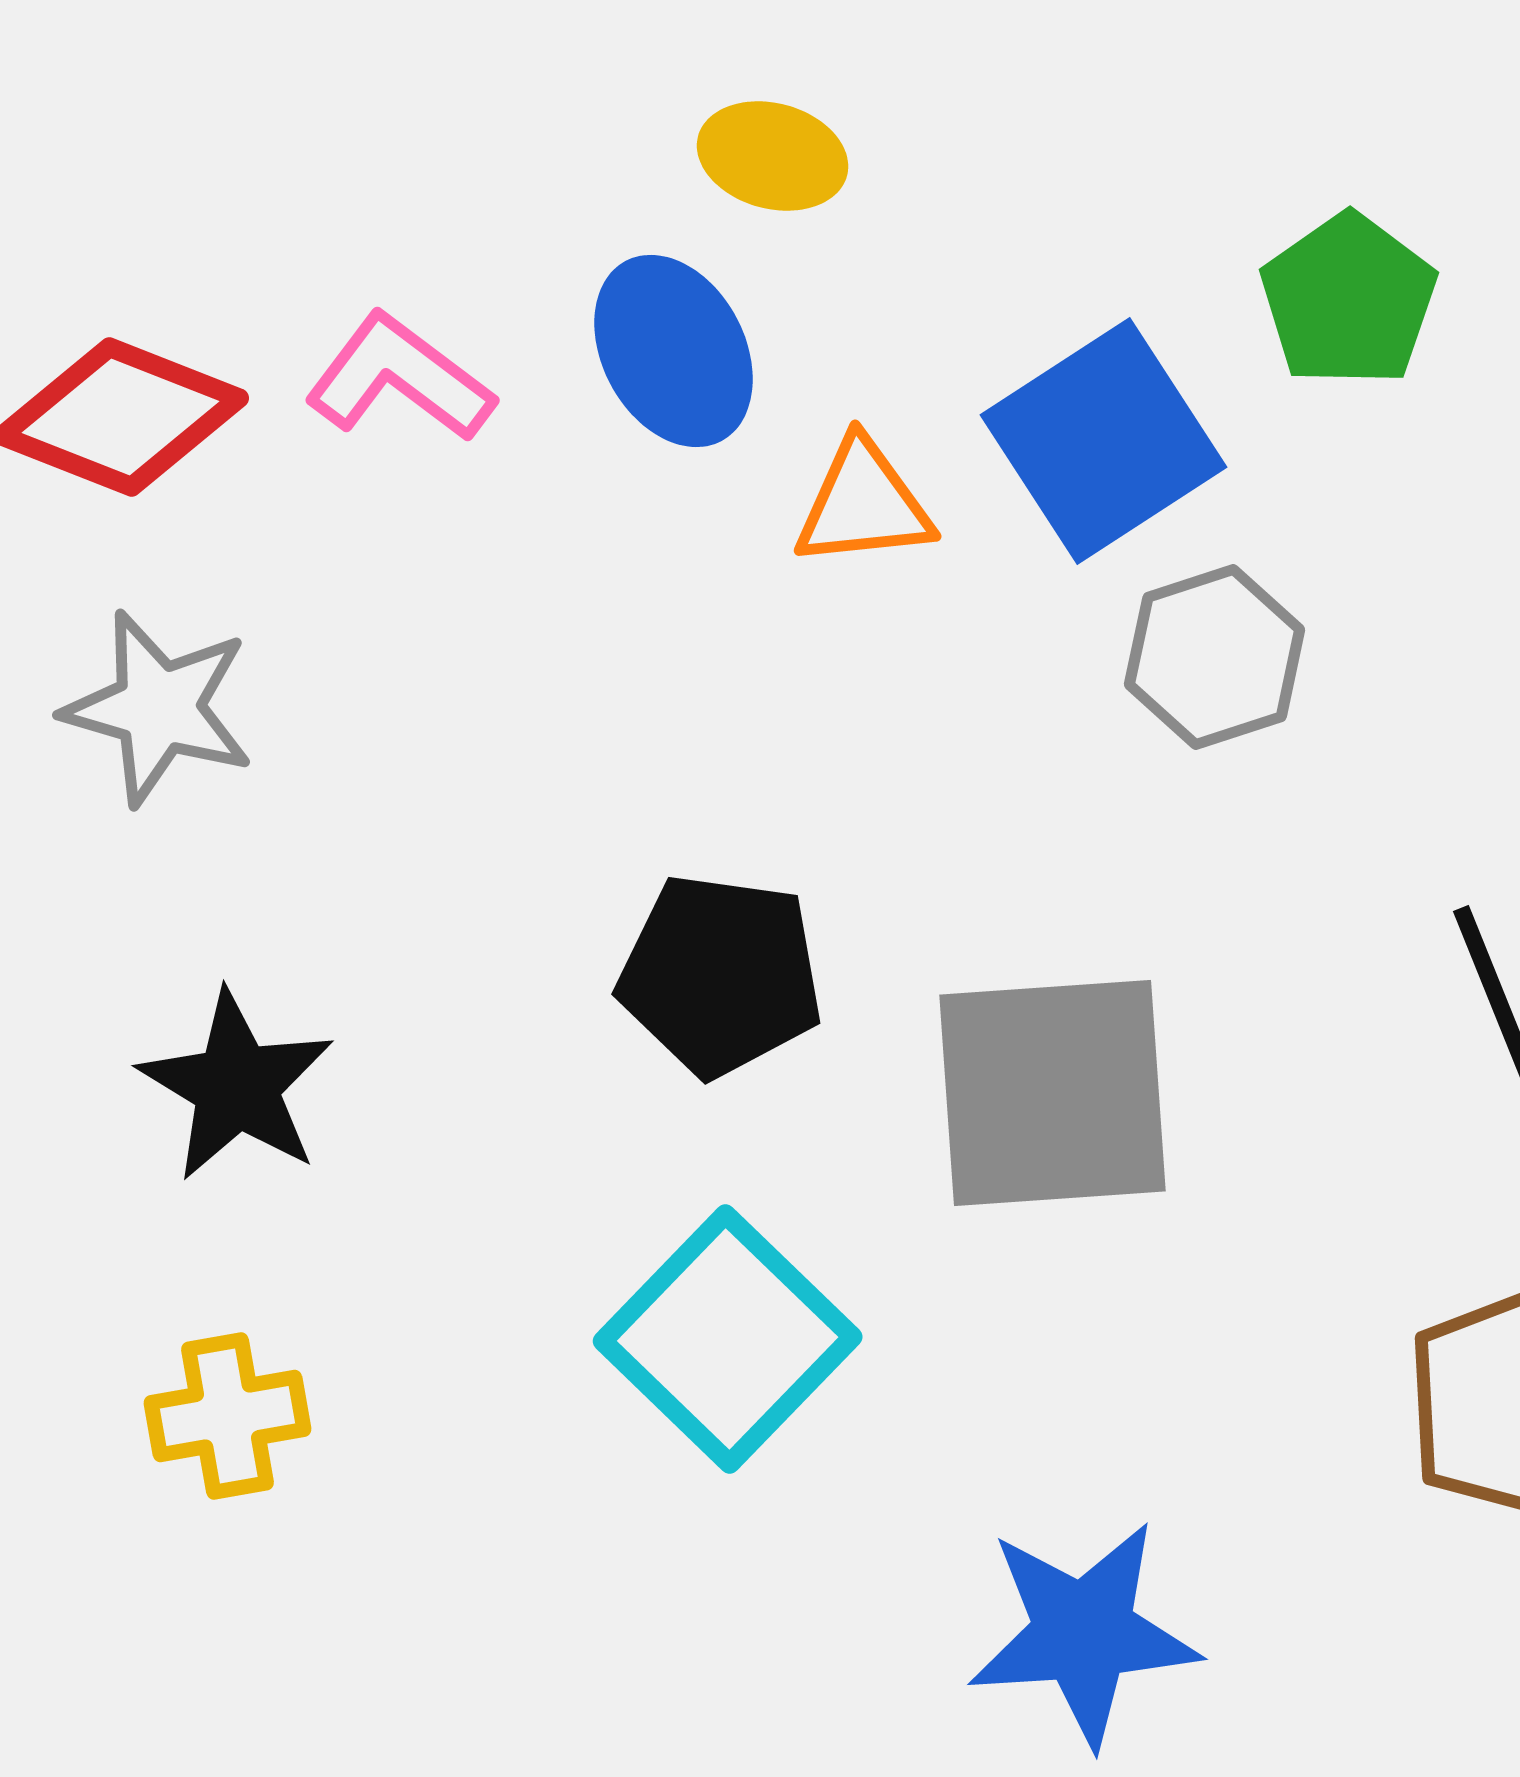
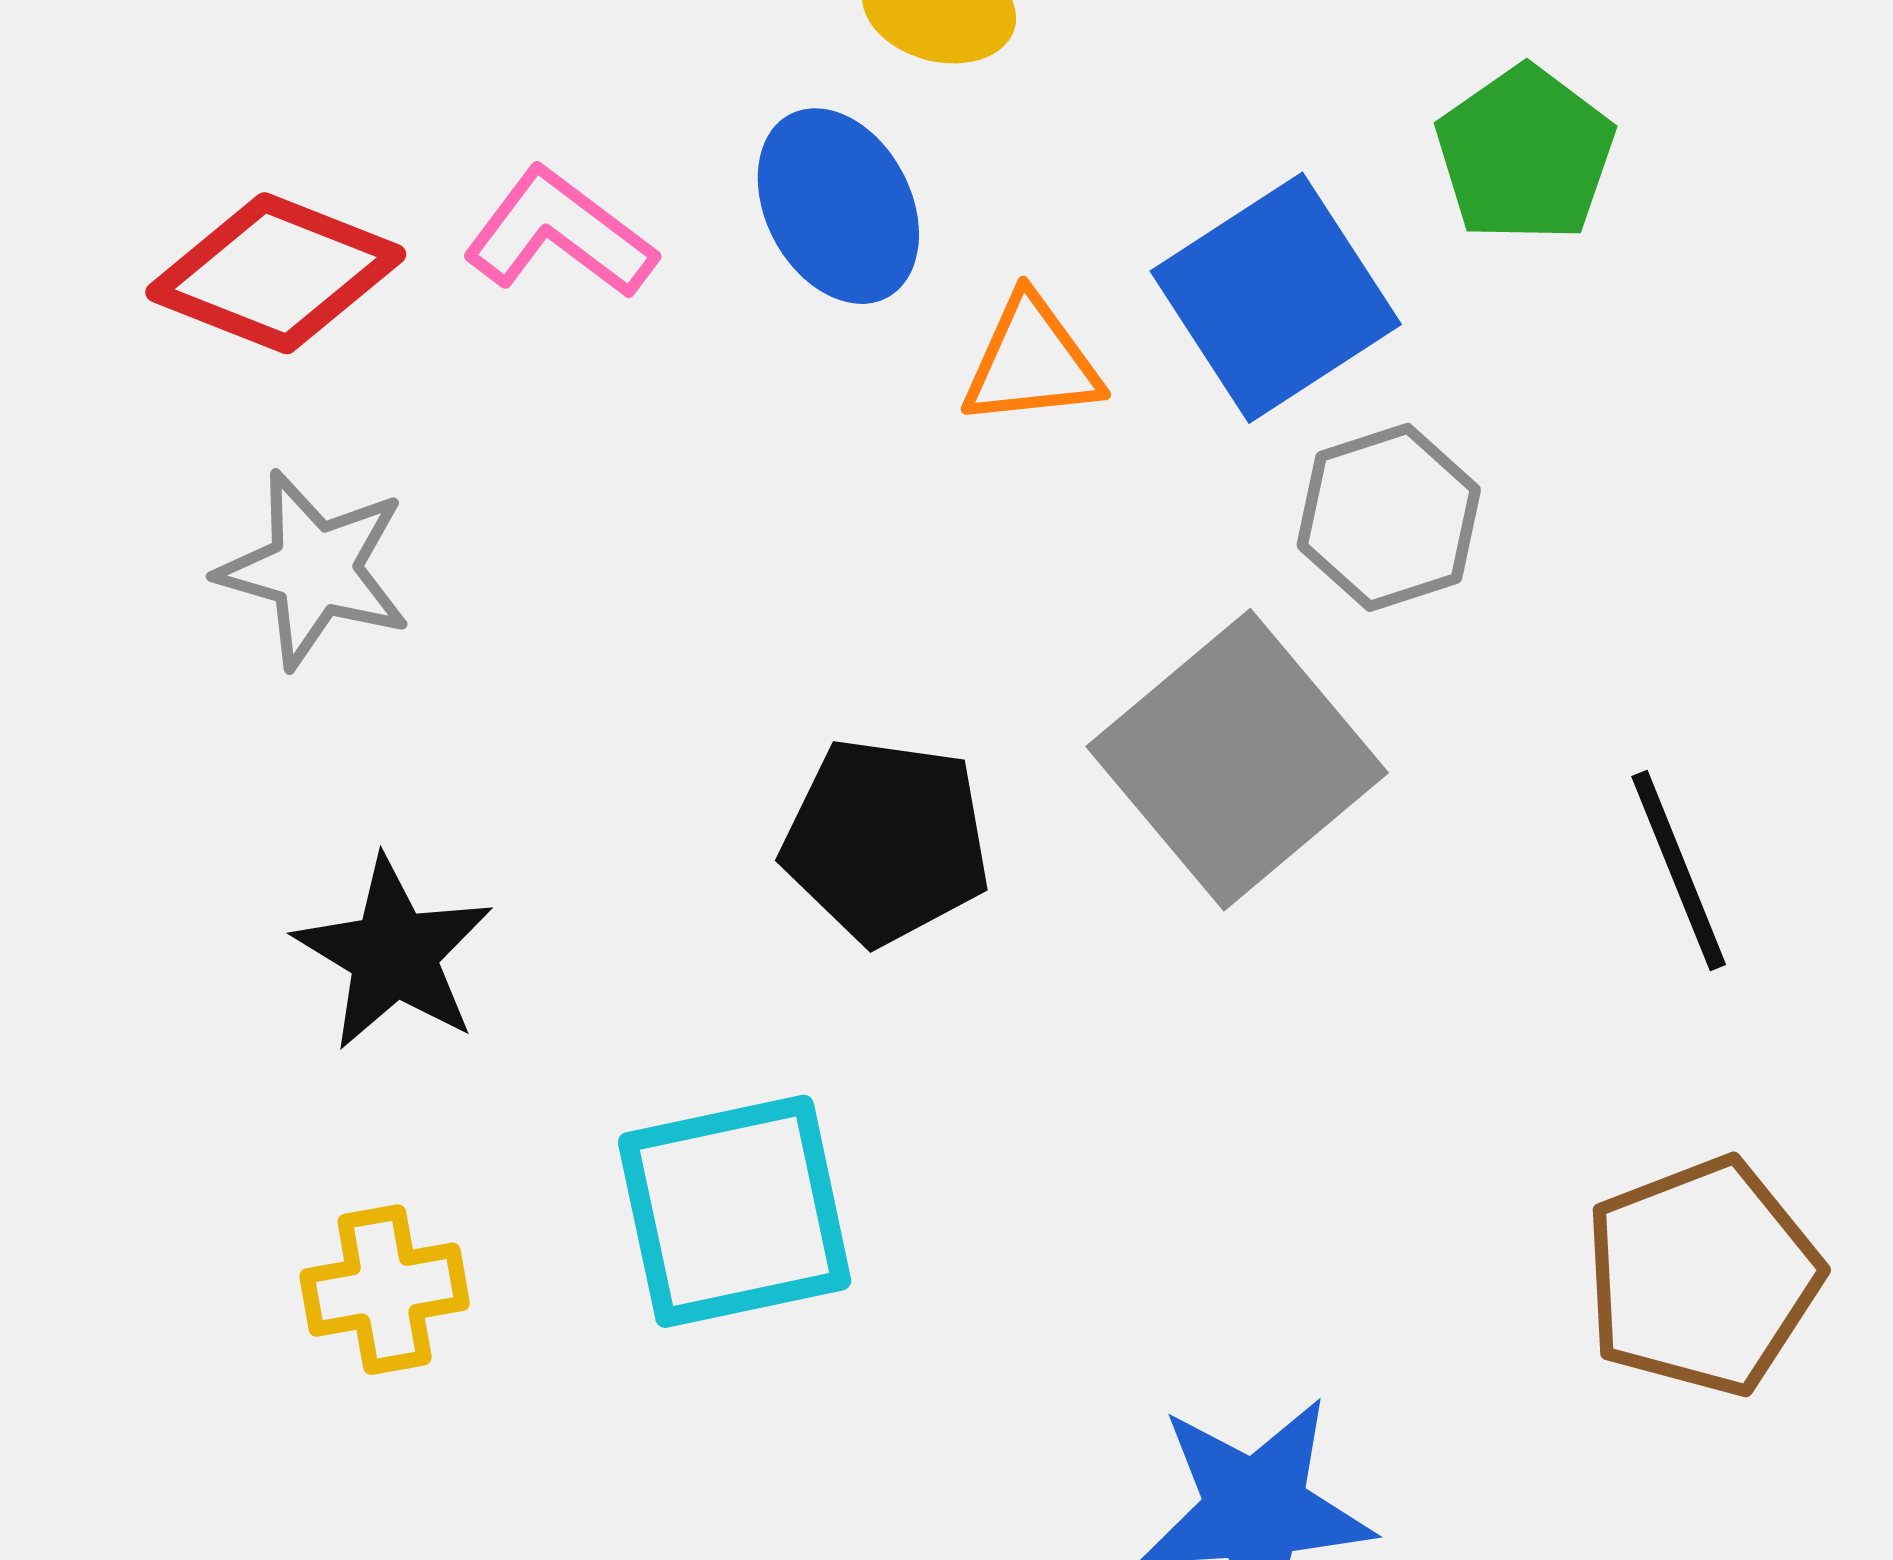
gray square: (1053, 1093) -> (1237, 760), moved, turned -36
cyan square: (728, 1339) -> (735, 1211), moved, turned 34

